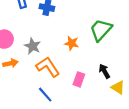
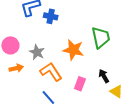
green trapezoid: (101, 30) -> (101, 38), turned 125
orange star: (72, 43) -> (73, 50), size x1.5

